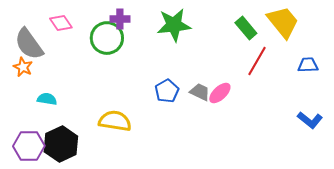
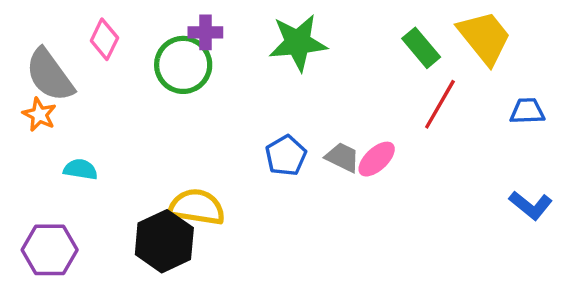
pink diamond: (61, 23) -> (104, 39), turned 60
black hexagon: (61, 144) -> (164, 241), moved

